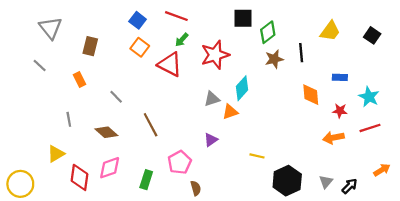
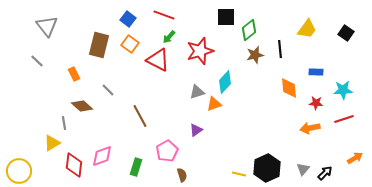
brown rectangle: (90, 46) -> (99, 45), moved, size x1.4
cyan star: (369, 97) -> (343, 90), turned -30
gray line: (69, 119) -> (64, 123), moved
brown diamond: (106, 132) -> (82, 106), moved
yellow line: (257, 156) -> (239, 174), moved

